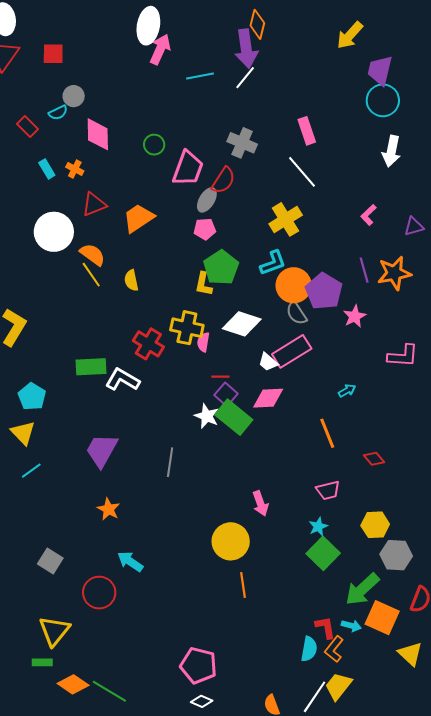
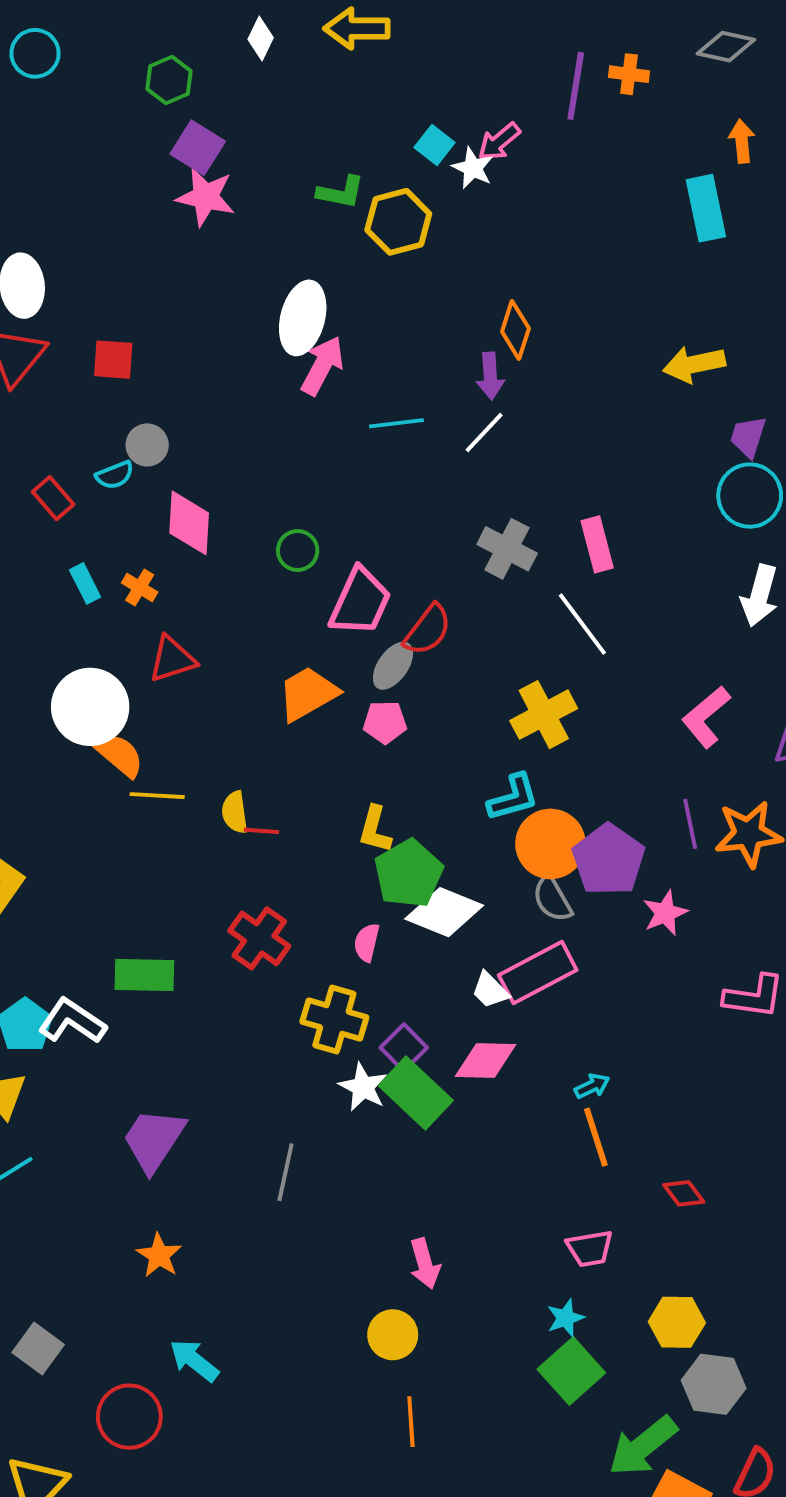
yellow arrow: (350, 35) -> (694, 364), turned 32
purple arrow: (246, 49) -> (490, 376), size x0.6
purple trapezoid: (380, 70) -> (748, 437), size x0.7
gray cross: (242, 143) -> (507, 549), moved
pink L-shape: (368, 215) -> (706, 717), size x1.5
orange trapezoid: (138, 218) -> (308, 694), moved
orange semicircle: (93, 255) -> (120, 755), moved
green pentagon: (221, 268) -> (408, 874), moved
yellow line: (91, 275) -> (157, 796), turned -56
yellow cross: (187, 328) -> (334, 1020), moved
red line: (220, 377) -> (261, 831), moved
white L-shape: (122, 380) -> (72, 1021), moved
cyan arrow: (347, 391) -> (592, 1086), moved
pink arrow: (260, 503) -> (425, 1264), moved
yellow circle: (231, 541) -> (393, 1335), size x0.7

